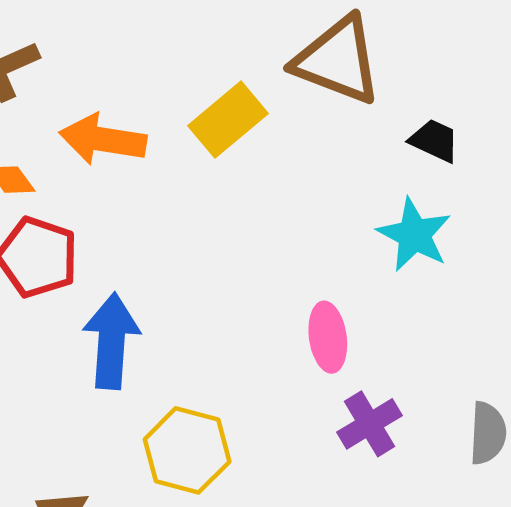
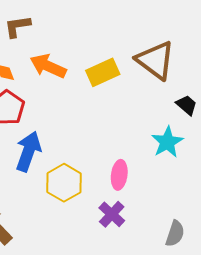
purple cross: (370, 424) -> (112, 214), moved, turned -32
yellow hexagon: (187, 450) -> (64, 183), moved

